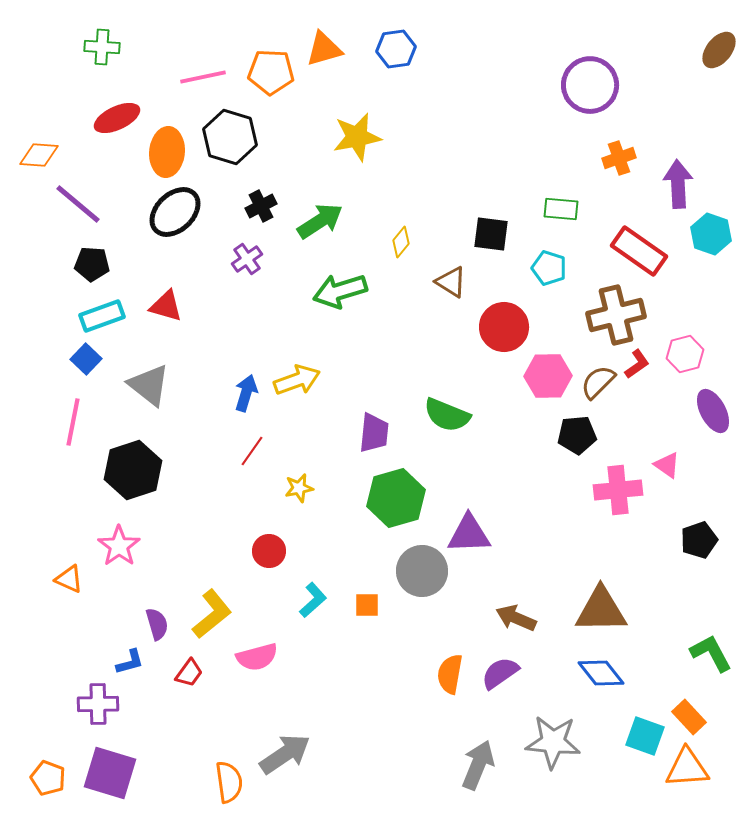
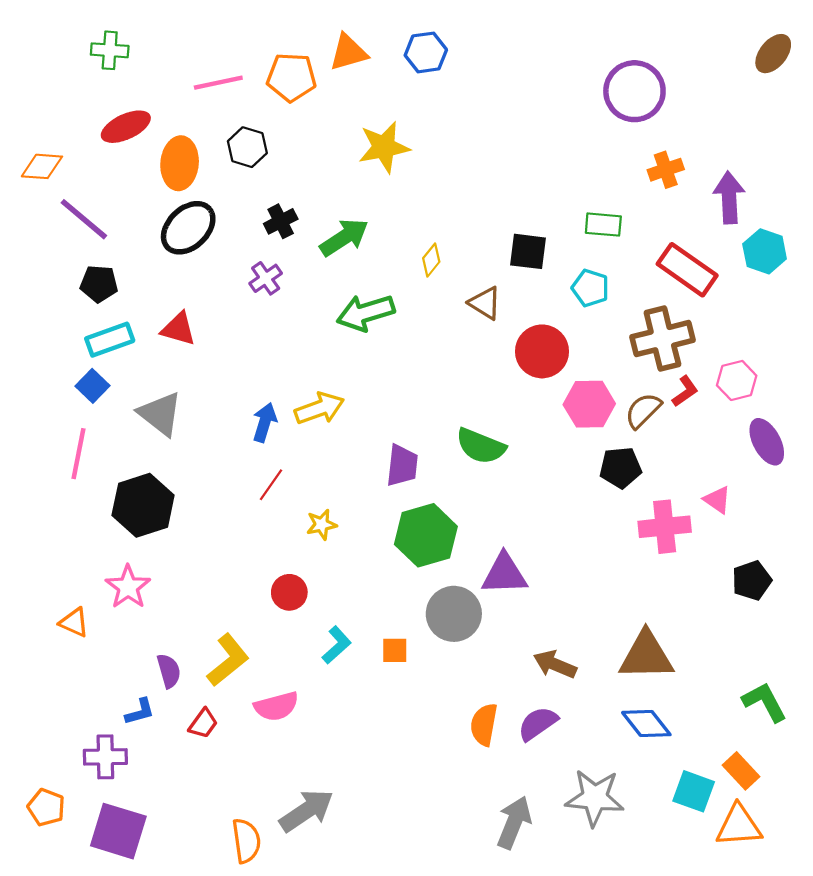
black hexagon: (230, 137) -> (247, 147), size x0.7
orange pentagon: (48, 778) -> (46, 807), moved

